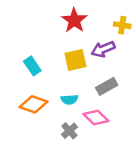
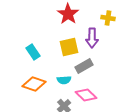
purple arrow: (103, 49) -> (92, 38), turned -66
gray rectangle: (107, 86) -> (84, 66), moved

